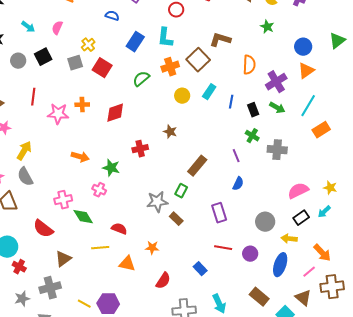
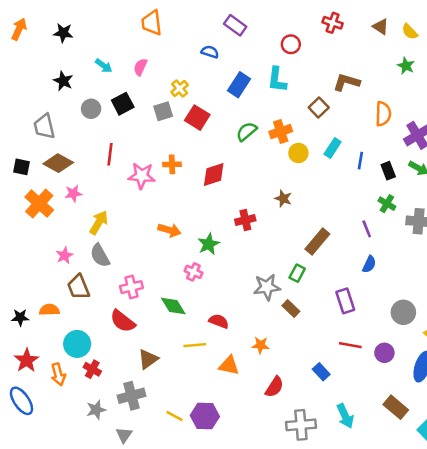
brown square: (198, 60) -> (319, 107), size x0.7
orange cross: (170, 67) -> (281, 132), moved
green star: (111, 168) -> (209, 244), turned 30
pink cross: (63, 200) -> (132, 287), moved

